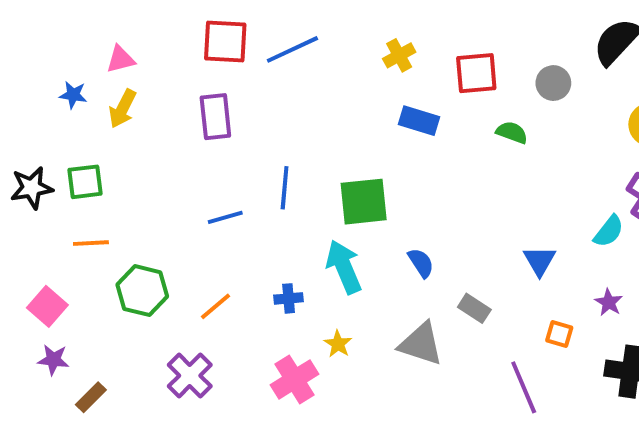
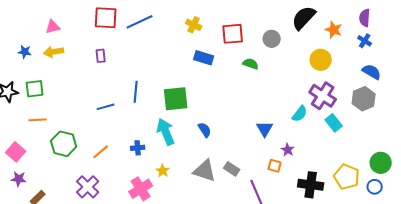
yellow cross: (399, 55) -> (194, 25), turned -35
blue star: (73, 95) -> (25, 52), moved
yellow arrow: (123, 109) -> (54, 52), turned 54
purple rectangle: (215, 117) -> (101, 56), size x0.6
purple star: (609, 302) -> (288, 150), moved
gray rectangle: (474, 308) -> (232, 169), moved

